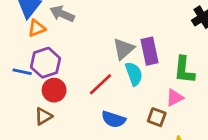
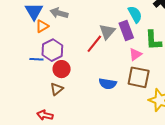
cyan semicircle: (134, 74) -> (135, 14), moved
red line: (101, 84) -> (94, 44), moved
pink triangle: (175, 98) -> (135, 54), moved
brown square: (157, 117) -> (139, 77), size x1.6

